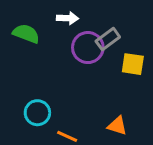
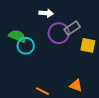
green semicircle: (26, 34) -> (17, 36), moved
cyan circle: (37, 113) -> (26, 46), moved

